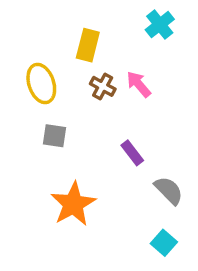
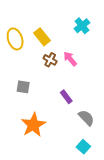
yellow rectangle: (88, 45) -> (42, 37), turned -54
yellow ellipse: (41, 84) -> (15, 39), moved

